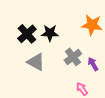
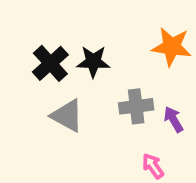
gray cross: (73, 57) -> (136, 106), turned 30

